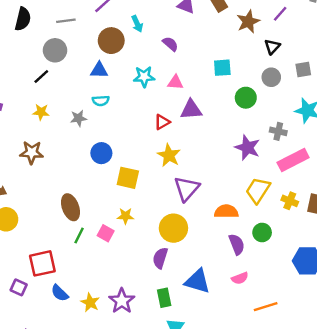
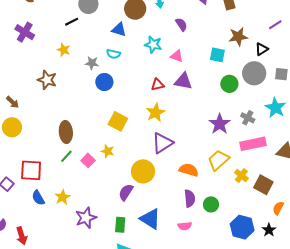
brown star: (248, 22) -> (238, 37), moved
gray circle: (271, 77) -> (254, 73), size x1.5
blue circle: (101, 153) -> (104, 82), moved
green circle: (262, 233) -> (211, 204), moved
yellow star: (90, 303) -> (63, 197), moved

